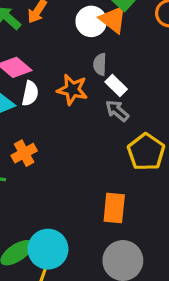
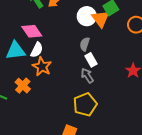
orange star: (72, 90) -> (42, 67), moved
yellow pentagon: (146, 152) -> (85, 105), moved
orange cross: (24, 153) -> (23, 86), turned -35

